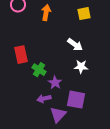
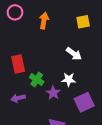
white star: (81, 67) -> (69, 79), moved
purple arrow: (44, 99) -> (18, 98), moved
purple square: (76, 100) -> (84, 102), moved, turned -36

